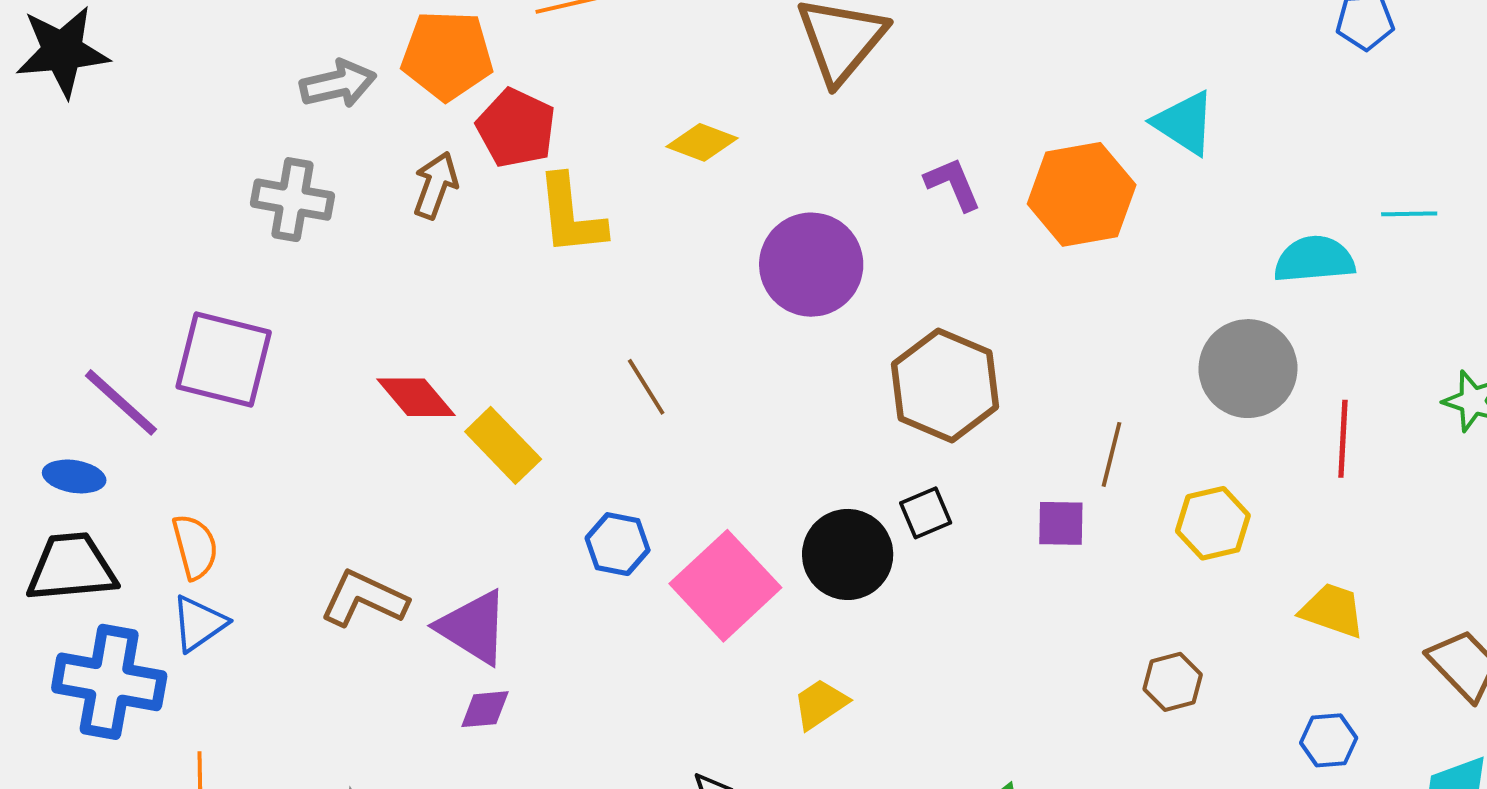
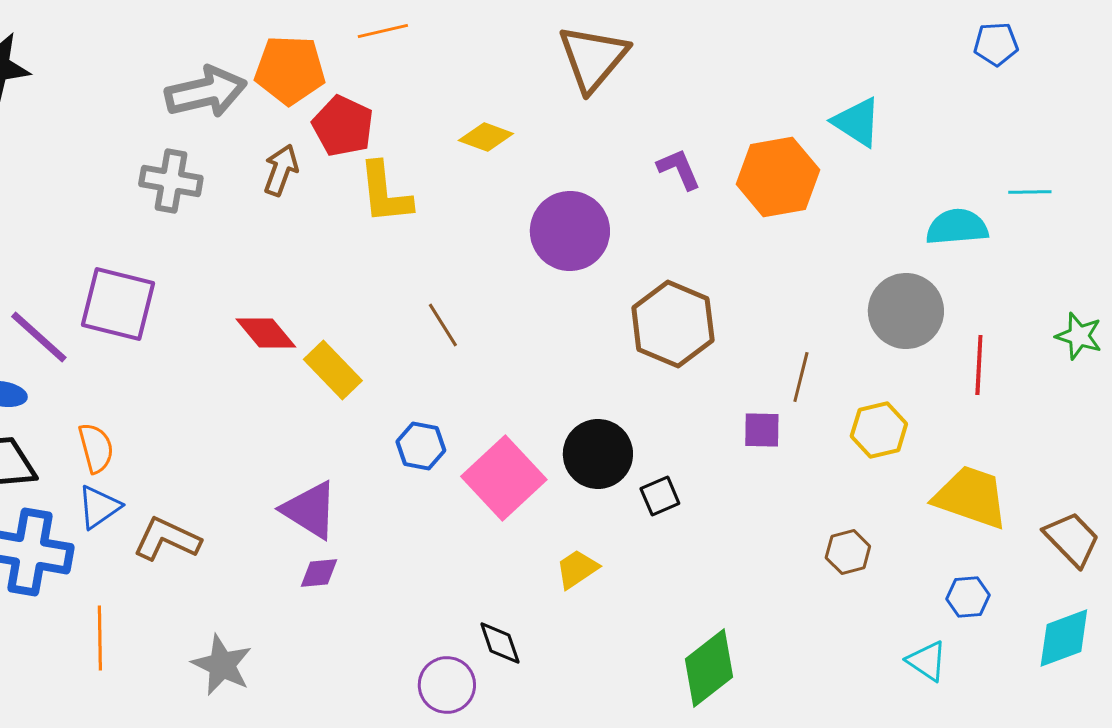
gray arrow: (338, 84) -> (206, 92), size x1.4
black square: (926, 513) -> (660, 496), moved
brown L-shape: (364, 599) -> (167, 539), moved
yellow trapezoid: (1333, 610) -> (971, 497), size x1.5

